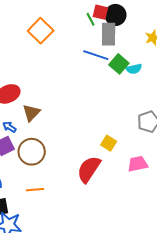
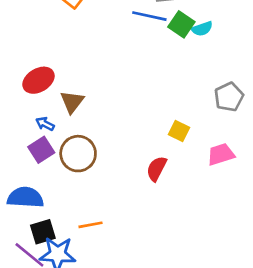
red semicircle: (89, 169) -> (157, 169), size x0.7
orange line: (35, 190) -> (90, 225), moved

